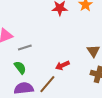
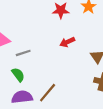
red arrow: (62, 65) -> (67, 42), moved

